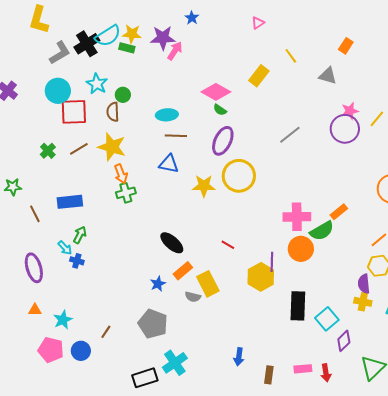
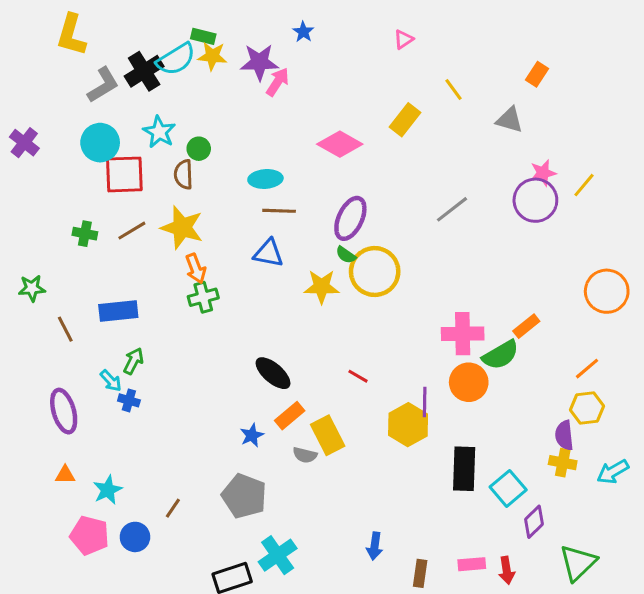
green rectangle: (127, 48) -> (203, 36), moved
green semicircle: (220, 110) -> (346, 255), moved
green cross: (48, 151) -> (85, 234), turned -35

